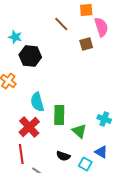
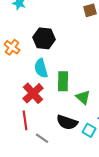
black hexagon: (30, 56) -> (44, 38), moved
black semicircle: (63, 156) -> (67, 122), size x1.5

